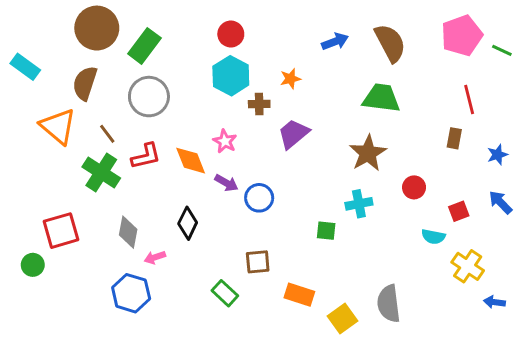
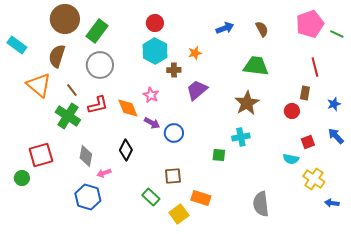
brown semicircle: (390, 43) -> (262, 29), size x0.6
red circle: (414, 187) -> (292, 111), moved
yellow square: (343, 318) -> (179, 214), moved

